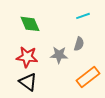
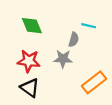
cyan line: (83, 16) -> (89, 26), moved, turned 32
gray semicircle: (79, 44) -> (74, 40), moved

